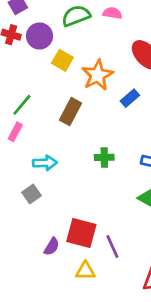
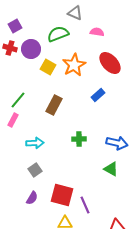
pink semicircle: (112, 13) -> (97, 32), moved
orange star: (98, 75) -> (74, 65), moved
gray square: (31, 194) -> (35, 170), moved
purple semicircle: (52, 247) -> (32, 198), moved

